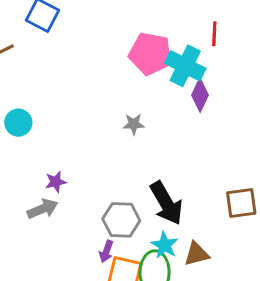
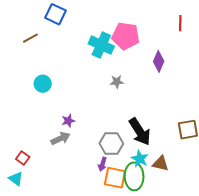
red line: (214, 34) -> (180, 23), moved
cyan cross: (185, 66) -> (101, 45), moved
brown triangle: (197, 254) -> (161, 163), turned 30

